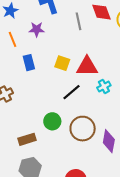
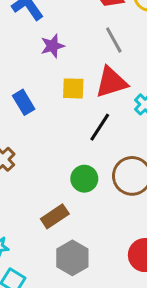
gray line: (79, 21) -> (114, 40), moved
purple star: (37, 29) -> (52, 46), moved

